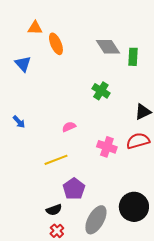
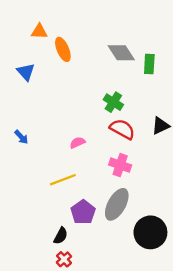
red semicircle: (138, 141) -> (122, 129), moved, turned 45
black semicircle: (54, 210) -> (61, 236), turned -42
gray ellipse: (96, 220) -> (117, 204), moved

